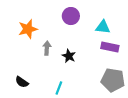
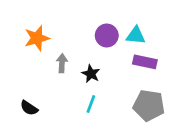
purple circle: (71, 16) -> (107, 36), moved
cyan line: (59, 88) -> (91, 104), moved

